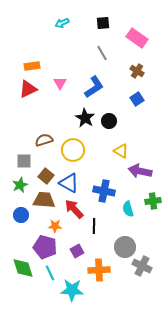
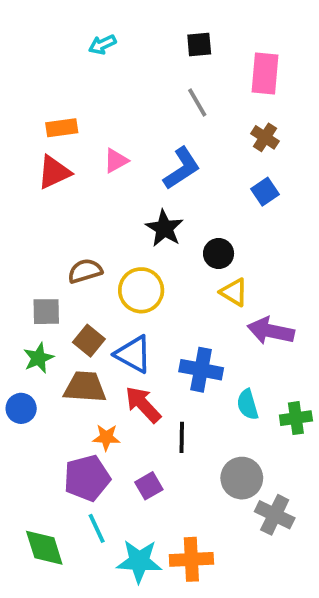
cyan arrow: (62, 23) -> (102, 44), moved
pink rectangle: (137, 38) -> (265, 74), turned 60
pink triangle: (60, 83) -> (116, 161), turned 32
black circle: (109, 121) -> (219, 254), moved
green cross: (153, 201) -> (296, 418), moved
blue circle: (21, 215) -> (21, 408), moved
purple pentagon: (45, 247) -> (87, 478), turned -30
green diamond: (23, 268) -> (44, 548), moved
orange cross: (99, 270) -> (191, 559), moved

